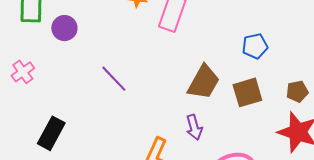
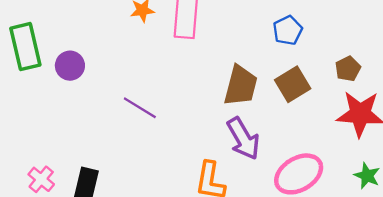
pink cross: (23, 72) -> (41, 179), moved
purple arrow: (194, 127) -> (243, 139), size x1.5

